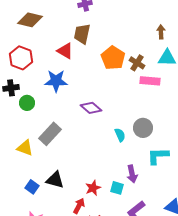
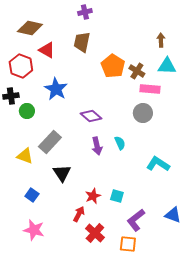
red triangle: (65, 51) -> (47, 50), moved
blue star: (56, 81) -> (56, 89), turned 30
gray circle: (143, 128) -> (143, 113), moved
cyan L-shape: (158, 156) -> (158, 164), turned 35
purple arrow: (132, 174) -> (97, 146), moved
black triangle: (55, 180) -> (62, 173), moved, turned 42

